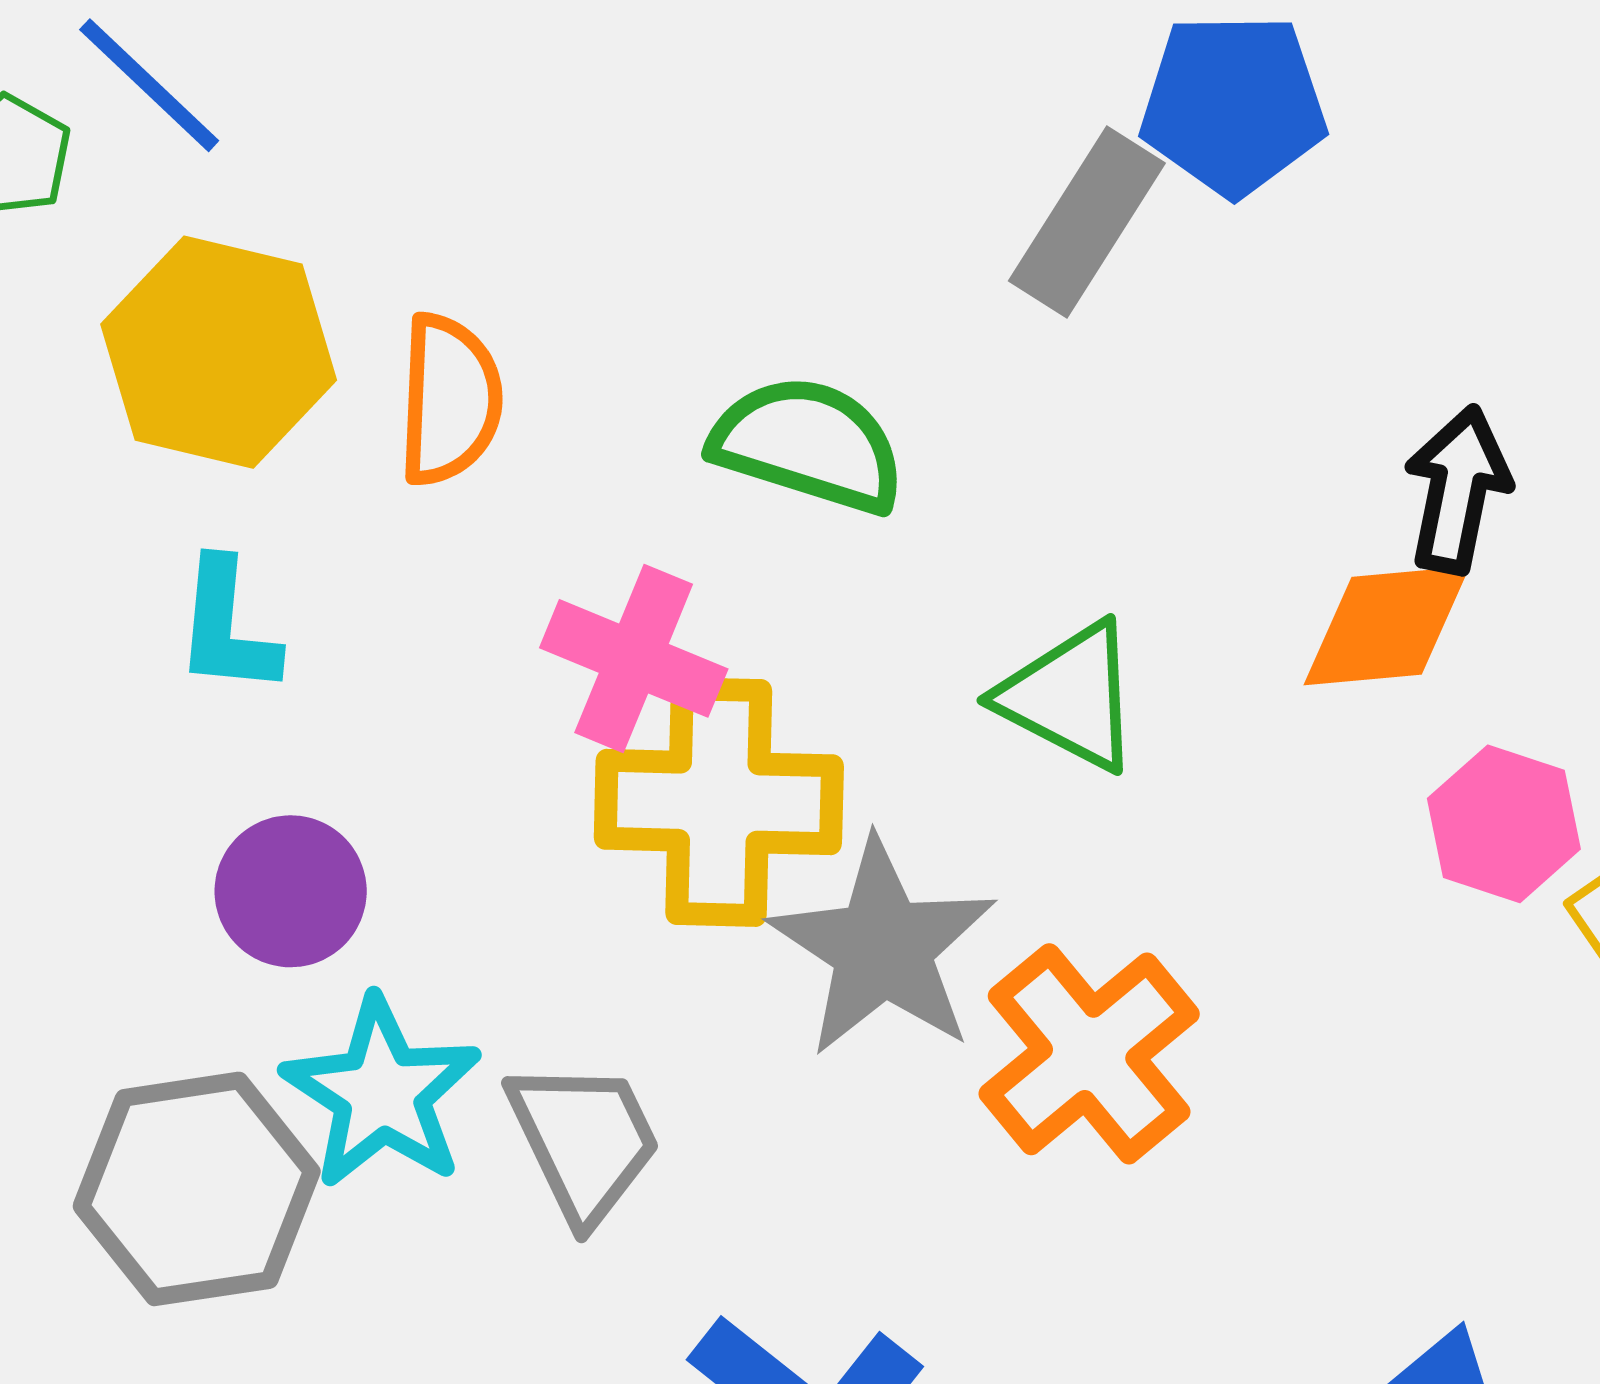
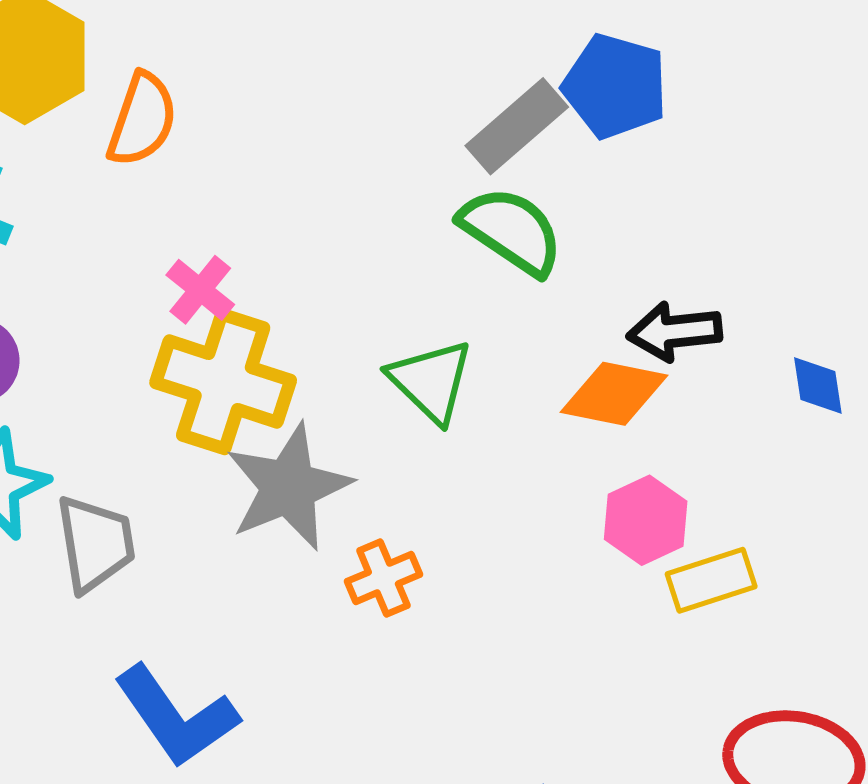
green semicircle: (808, 444) -> (511, 231), moved
black arrow: (1458, 490) -> (675, 331), turned -124
pink cross: (634, 658) -> (200, 290), size x0.7
orange cross: (1089, 1054) -> (383, 578), size x0.6

